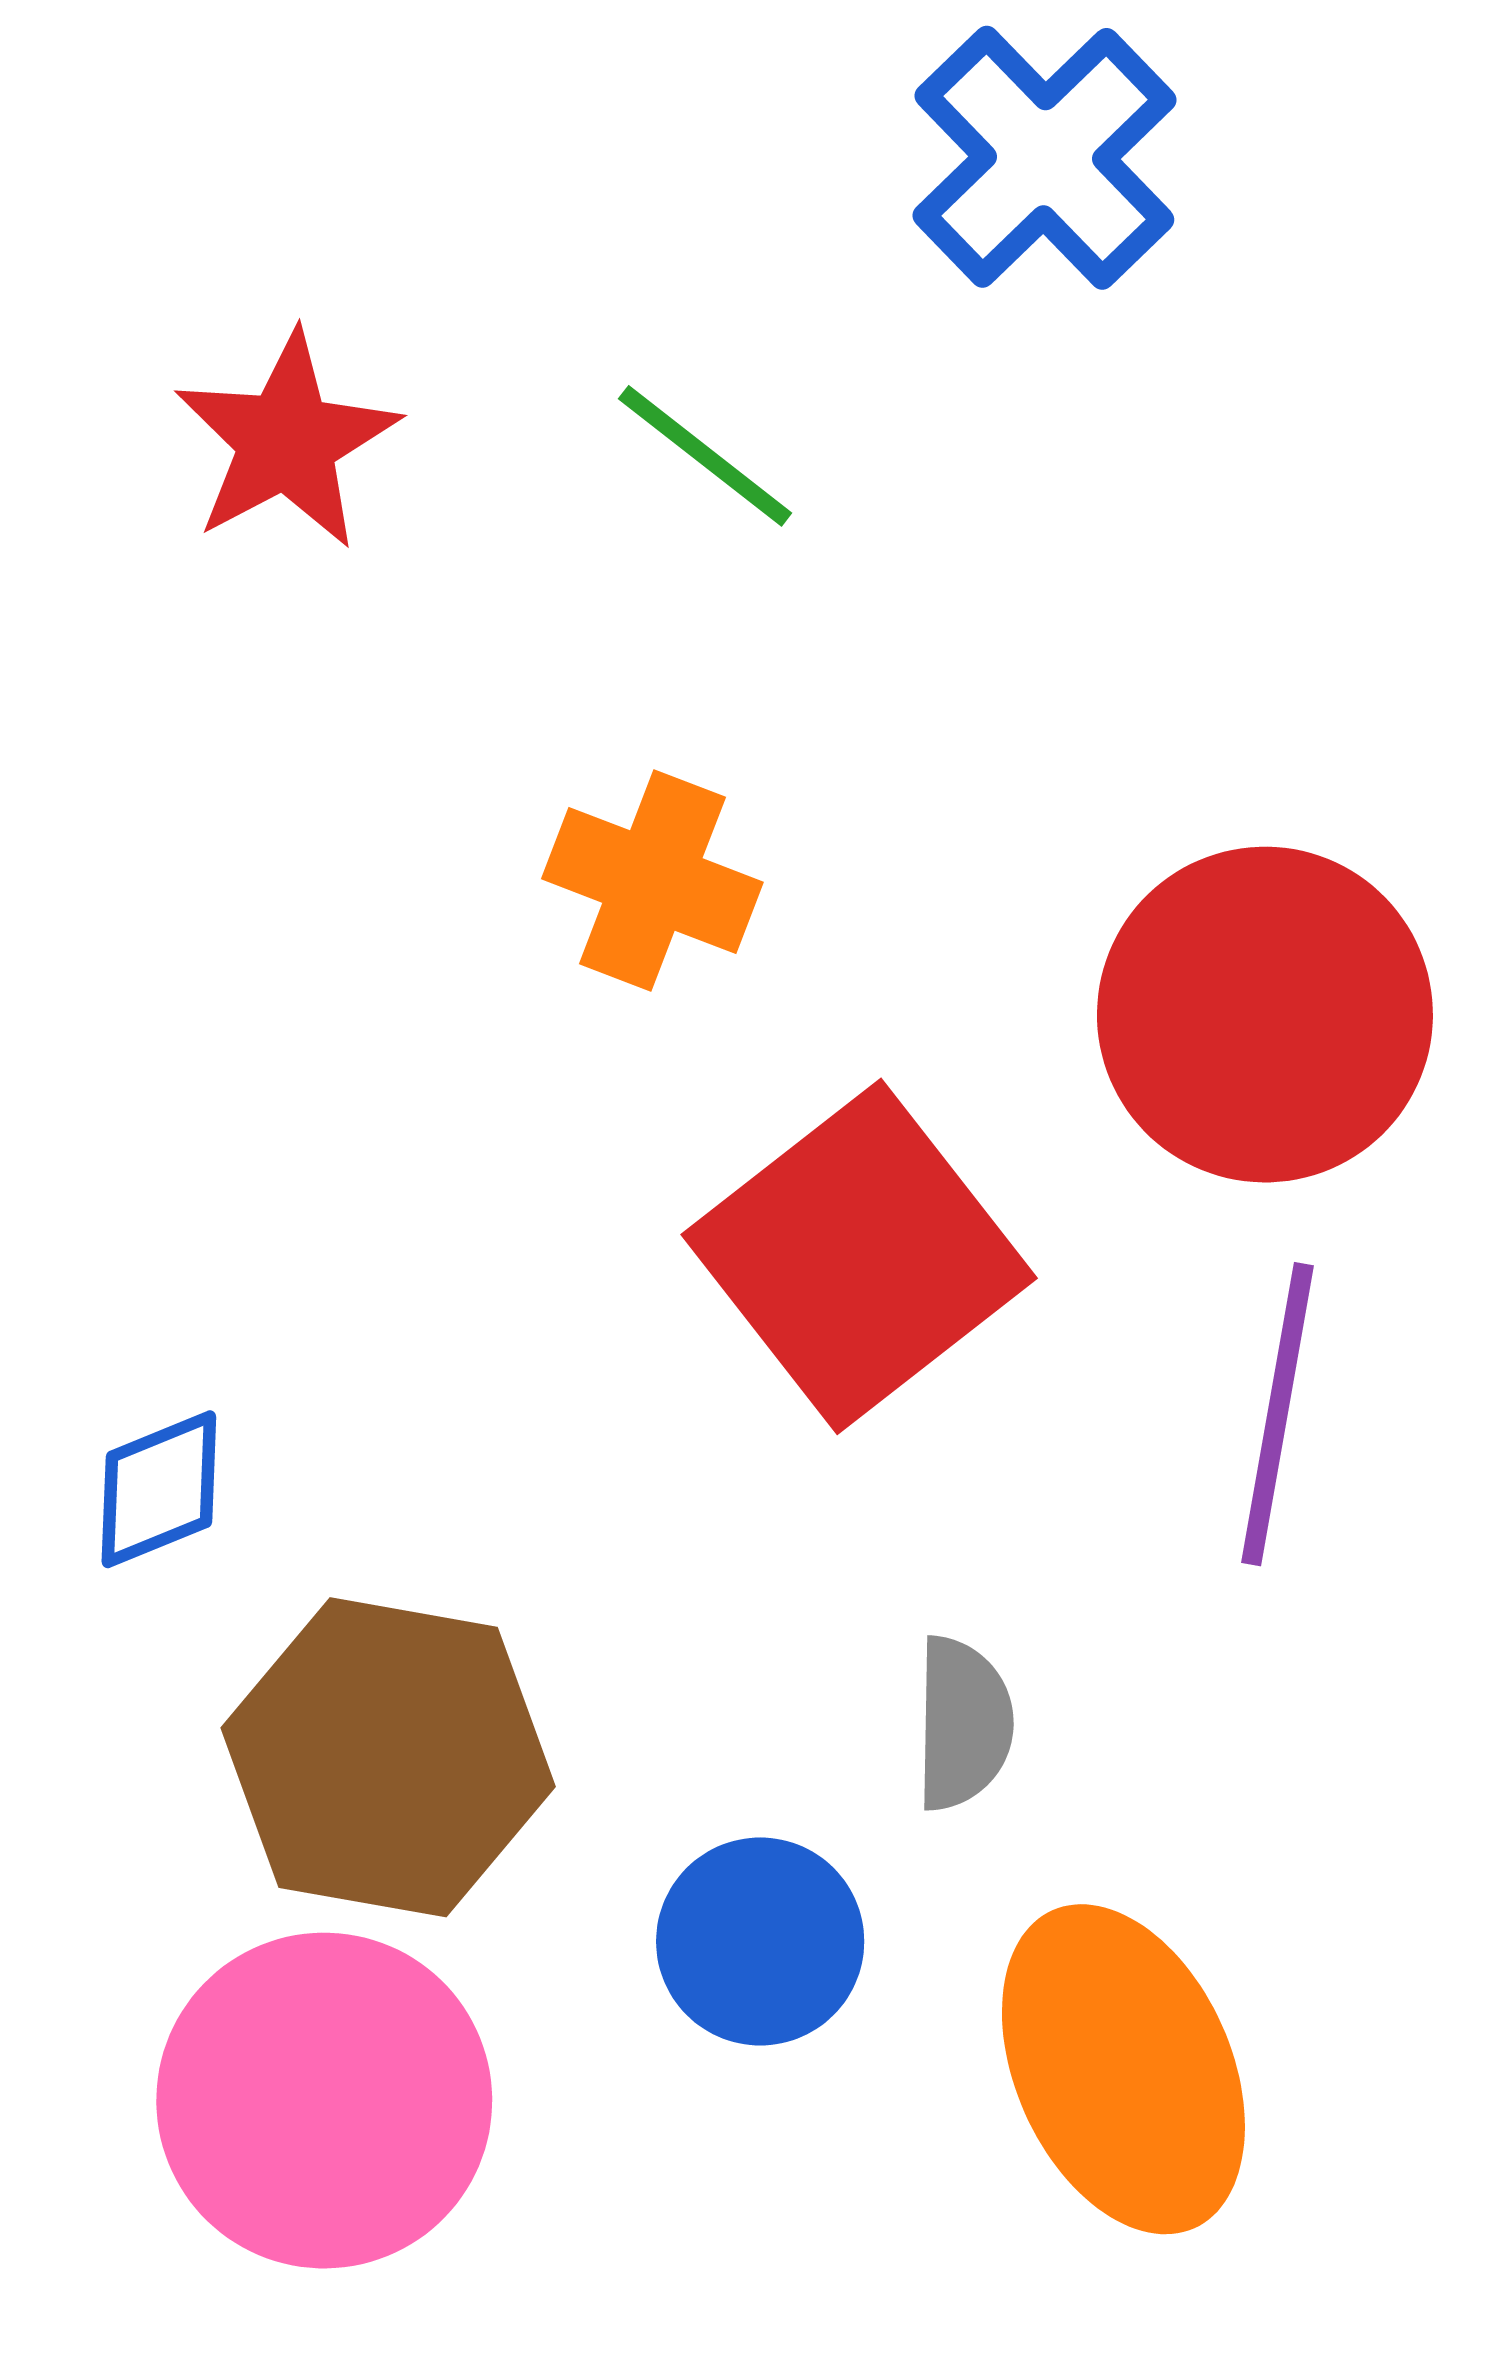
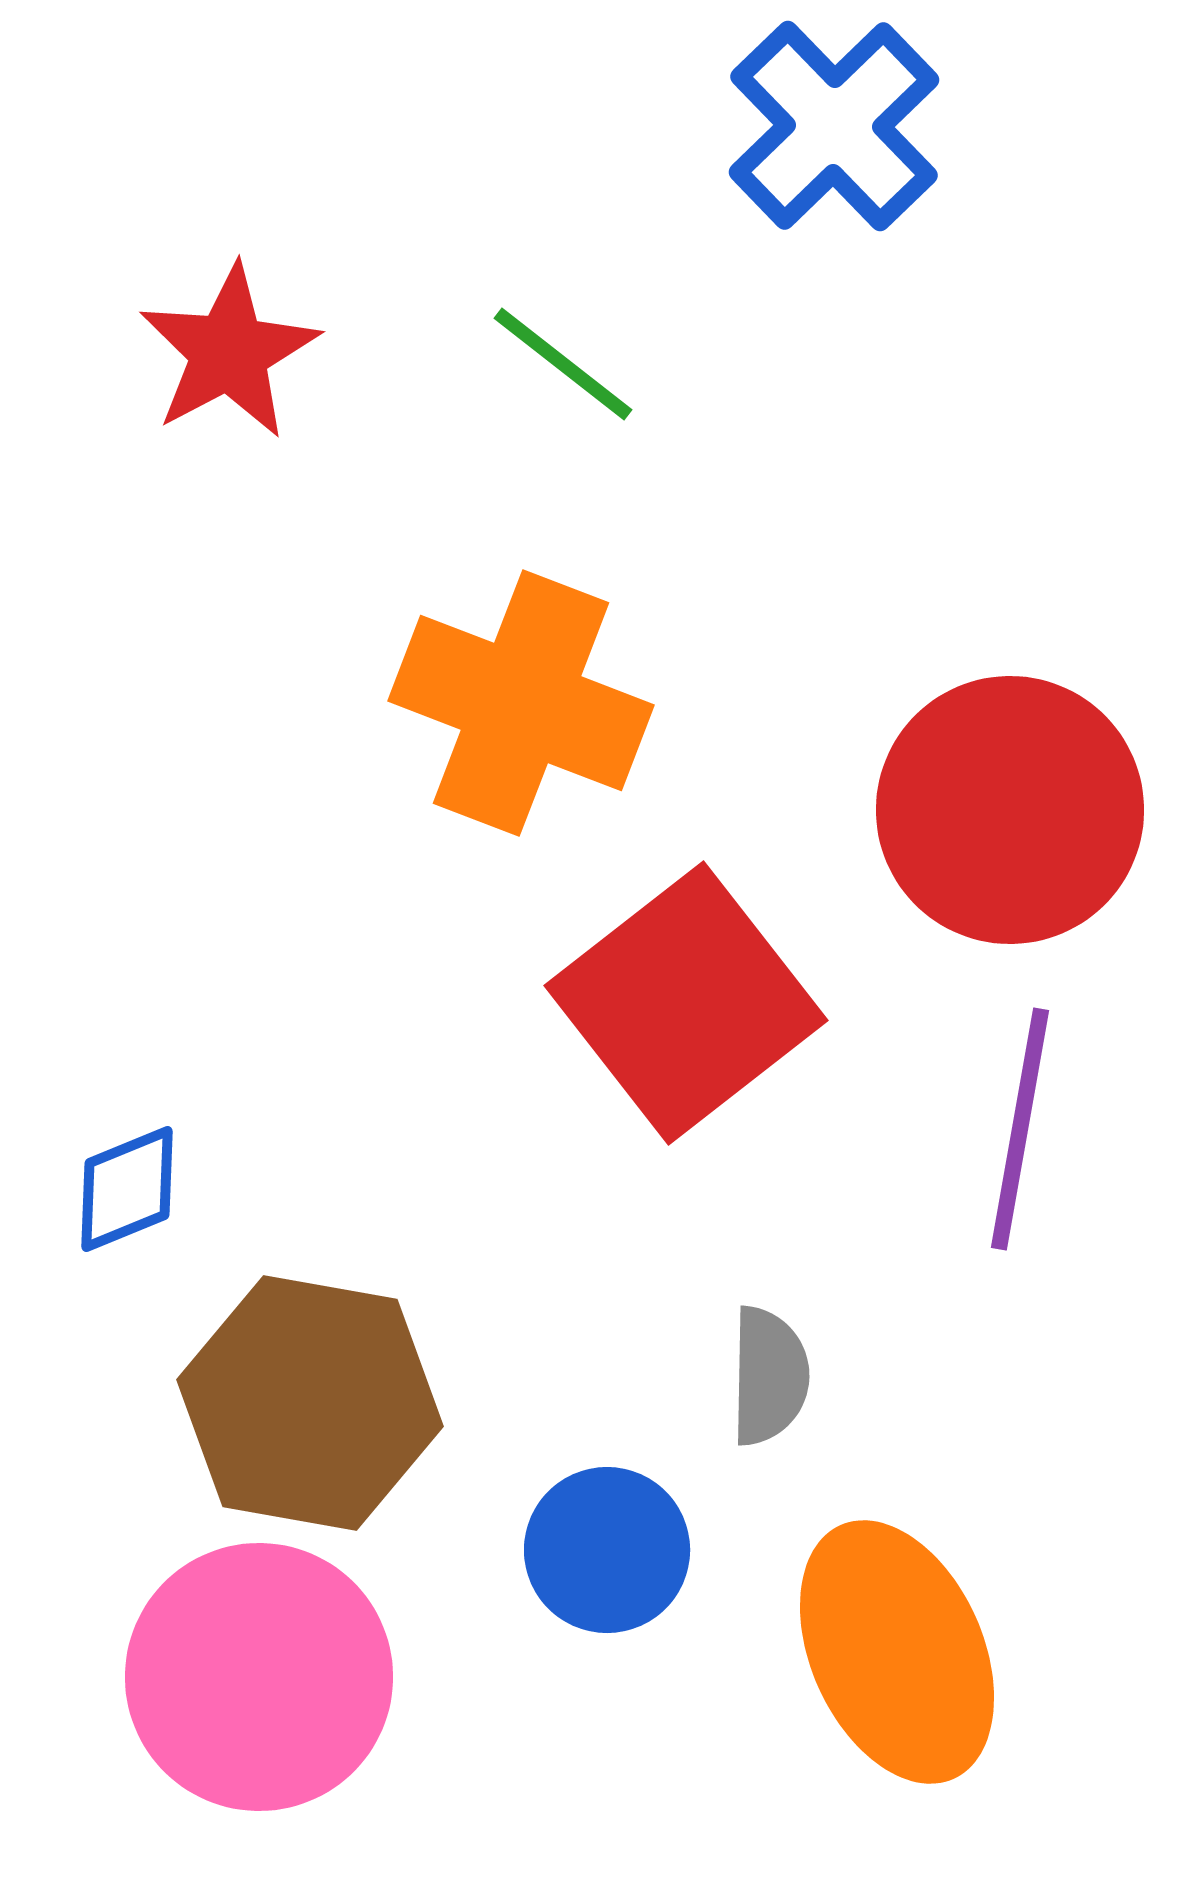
orange cross: (652, 881) -> (521, 703), size x1.5

